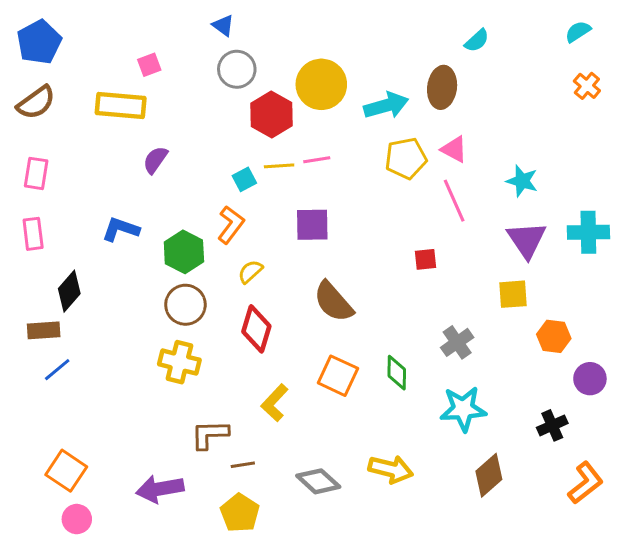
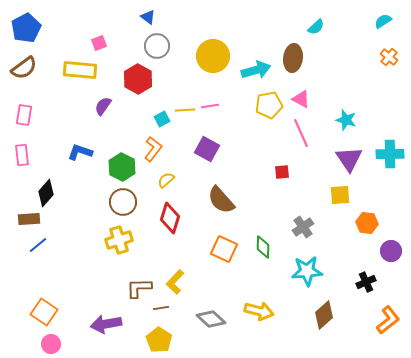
red hexagon: (272, 115) -> (138, 79), moved
purple square: (312, 225) -> (207, 149), turned 30
yellow cross: (179, 362) -> (119, 240), turned -32
yellow L-shape: (275, 403) -> (175, 282), moved

